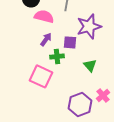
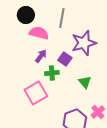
purple square: (70, 42) -> (65, 59), turned 32
pink square: (41, 76) -> (36, 93), turned 35

